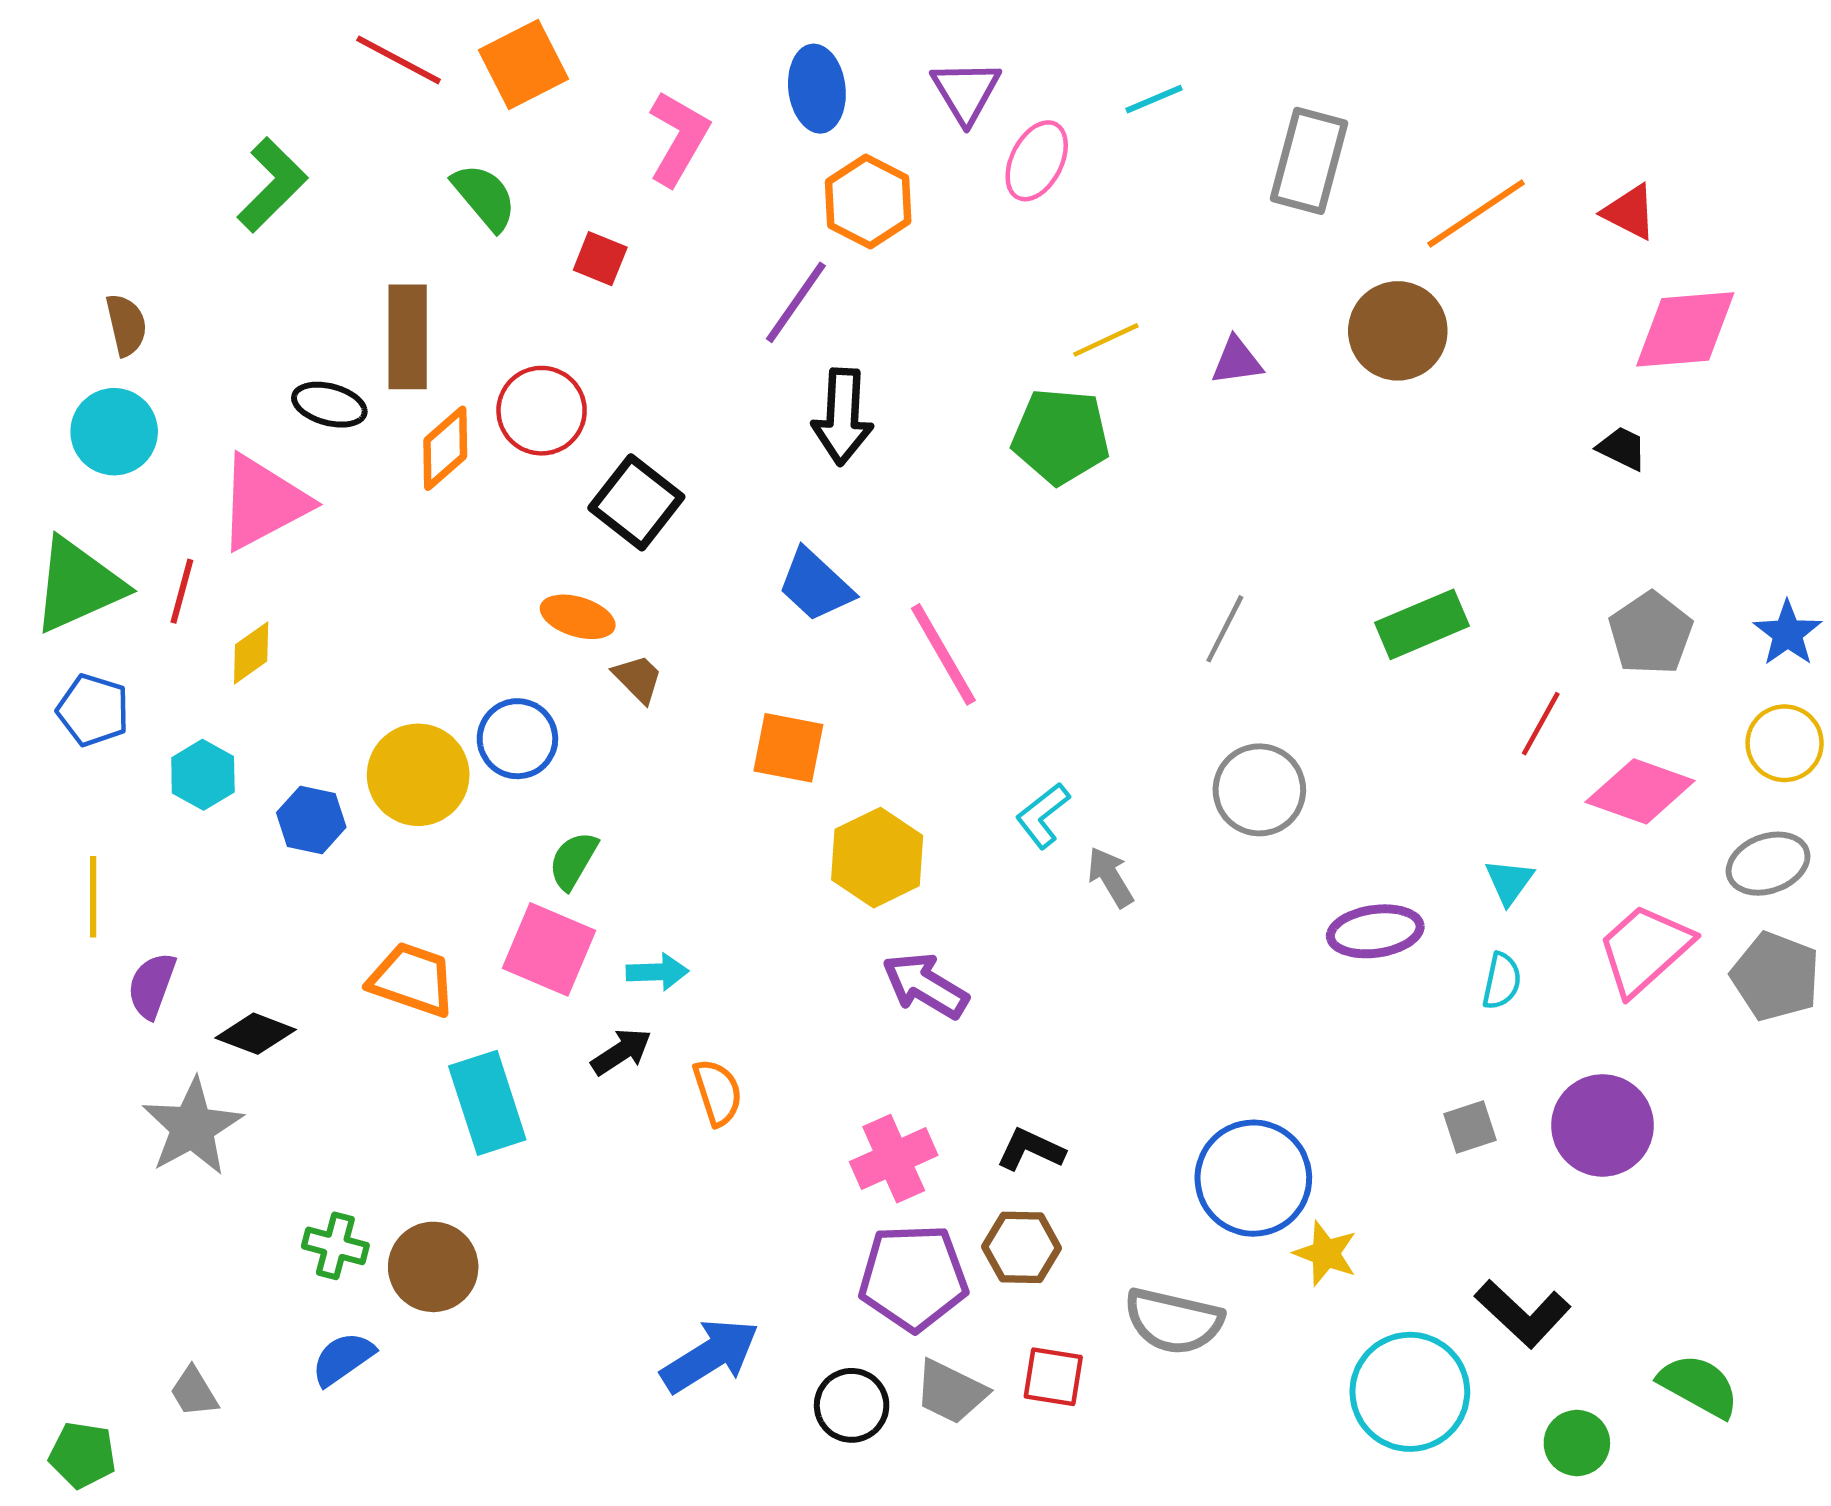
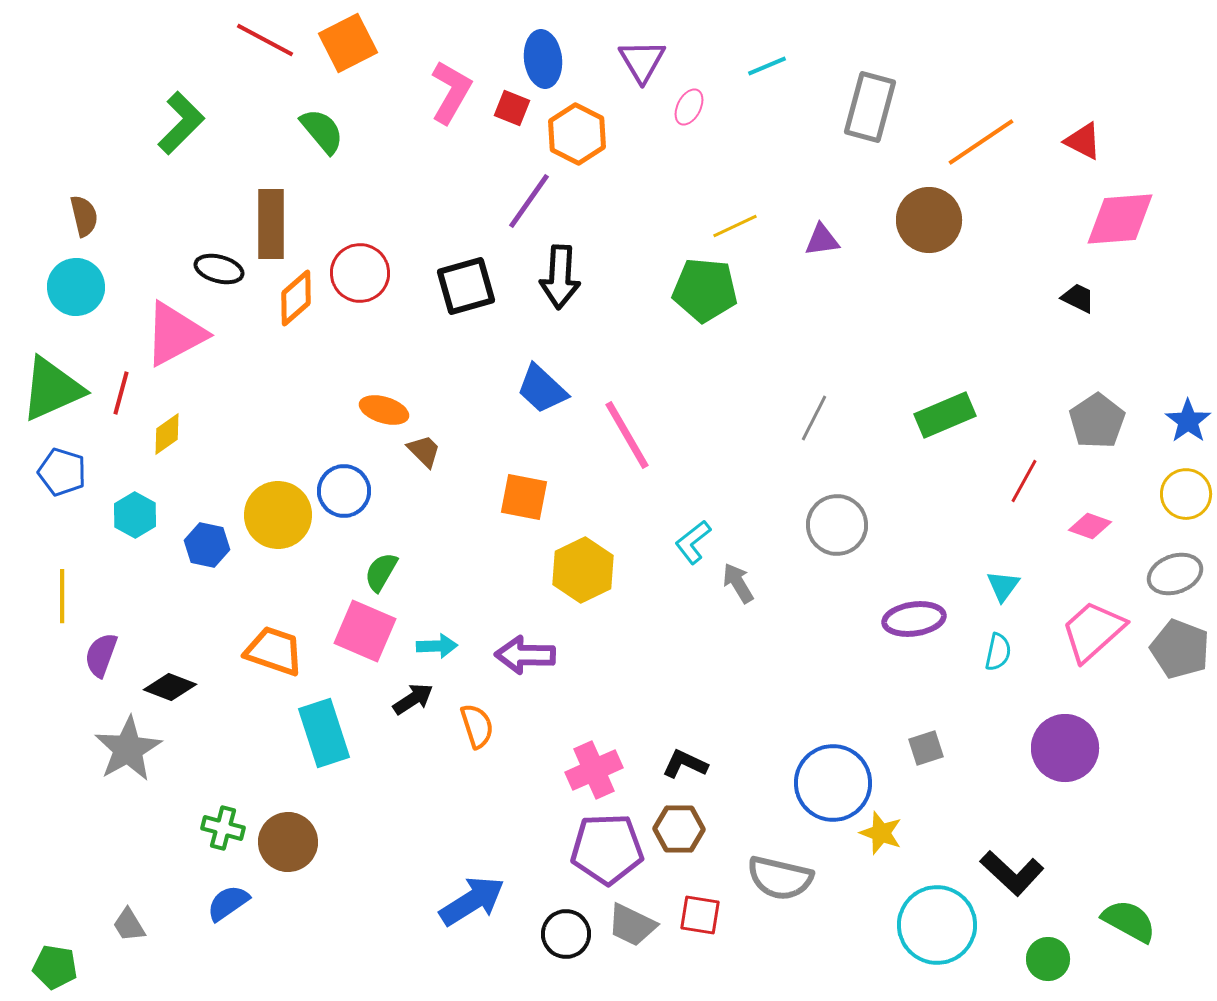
pink ellipse: (1037, 161) -> (689, 107), size x0.7
red square: (600, 259) -> (512, 108), moved
black square: (636, 502) -> (466, 286), moved, turned 36
pink diamond: (1640, 791) -> (1090, 526), size x0.6
purple arrow: (925, 986) -> (525, 655), moved, turned -30
gray square: (1470, 1127) -> (926, 748), moved

